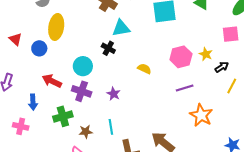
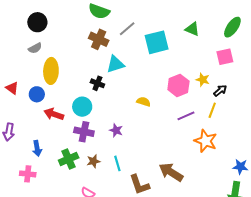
black cross: (108, 48) -> (97, 83), moved
red arrow: (52, 81) -> (54, 114), moved
yellow line: (232, 86) -> (212, 110), moved
brown star: (86, 132) -> (93, 161), moved

